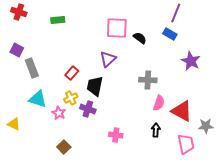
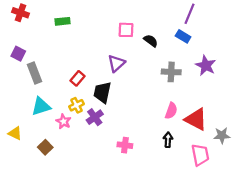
pink square: (117, 28) -> (126, 30), size x0.7
gray cross: (148, 80) -> (171, 72), moved
cyan triangle: (38, 99) -> (41, 106), turned -36
purple cross: (88, 109) -> (95, 117), turned 35
brown square: (64, 147) -> (45, 147), moved

